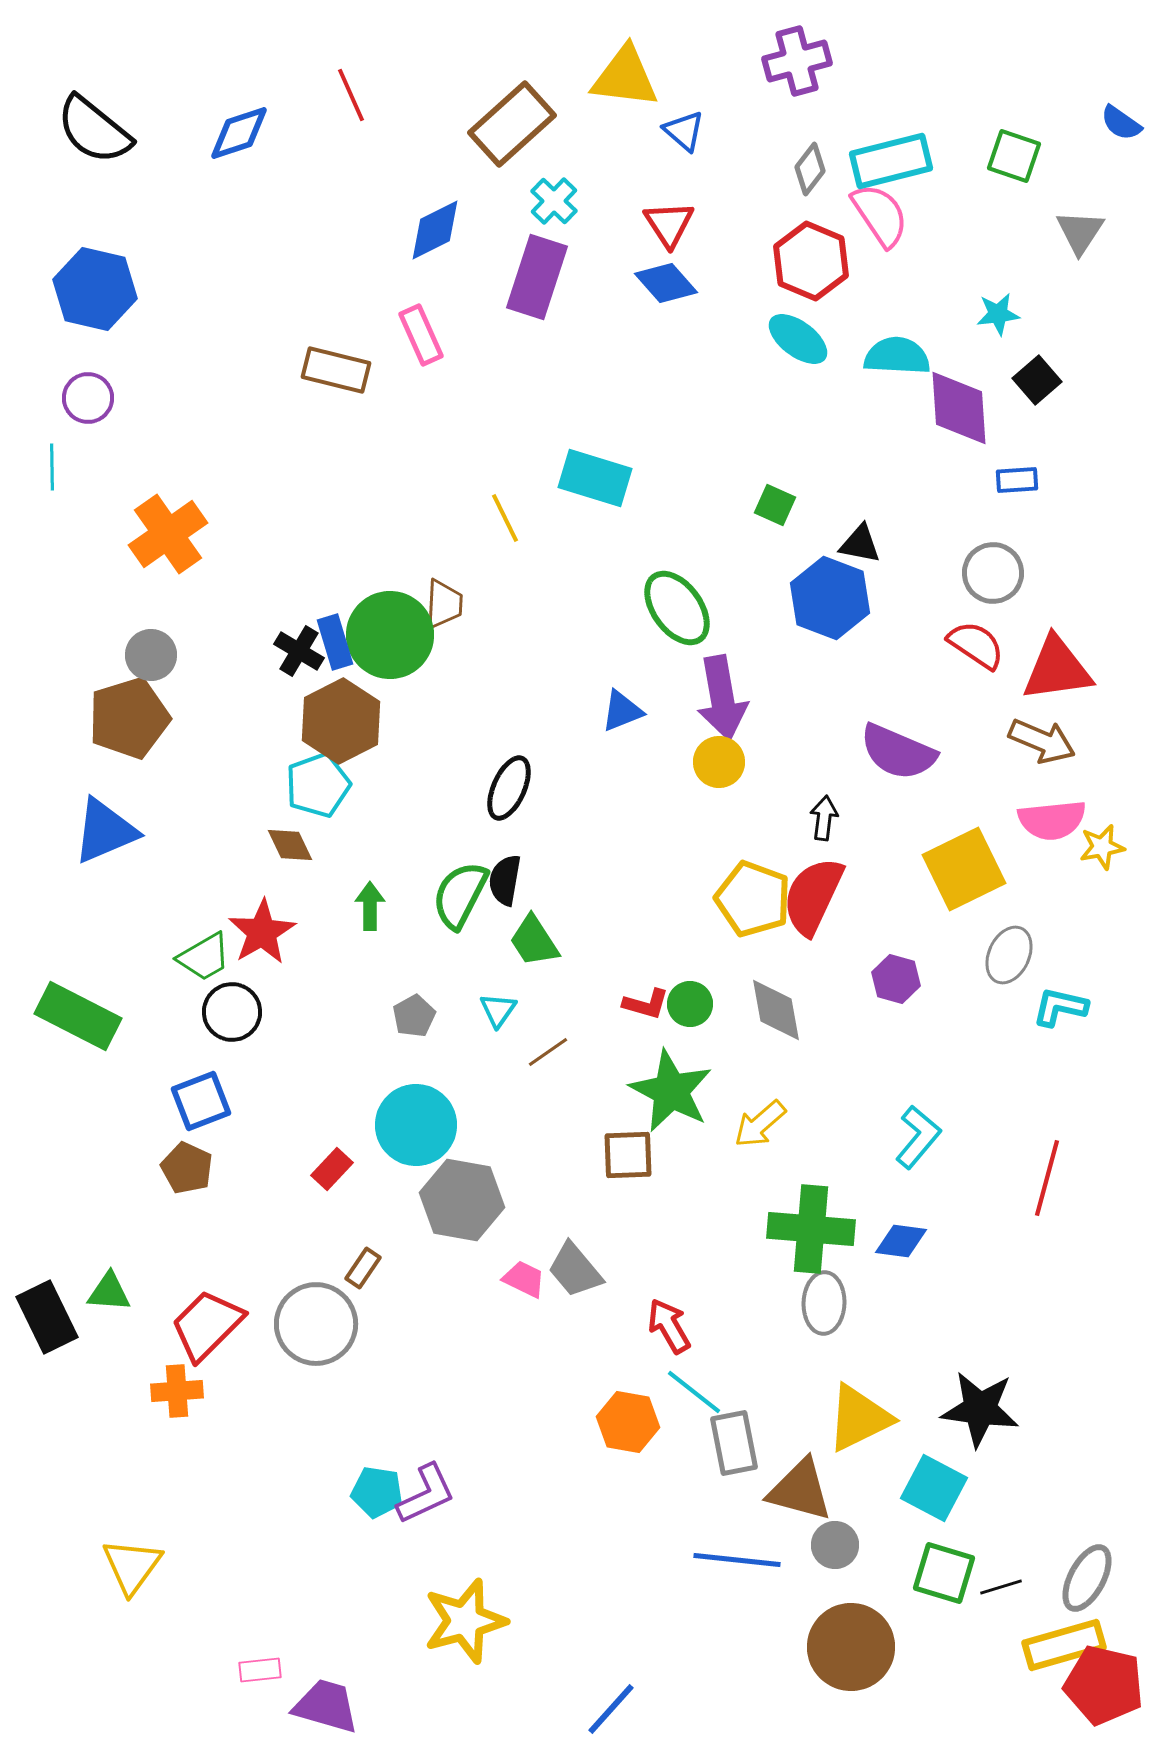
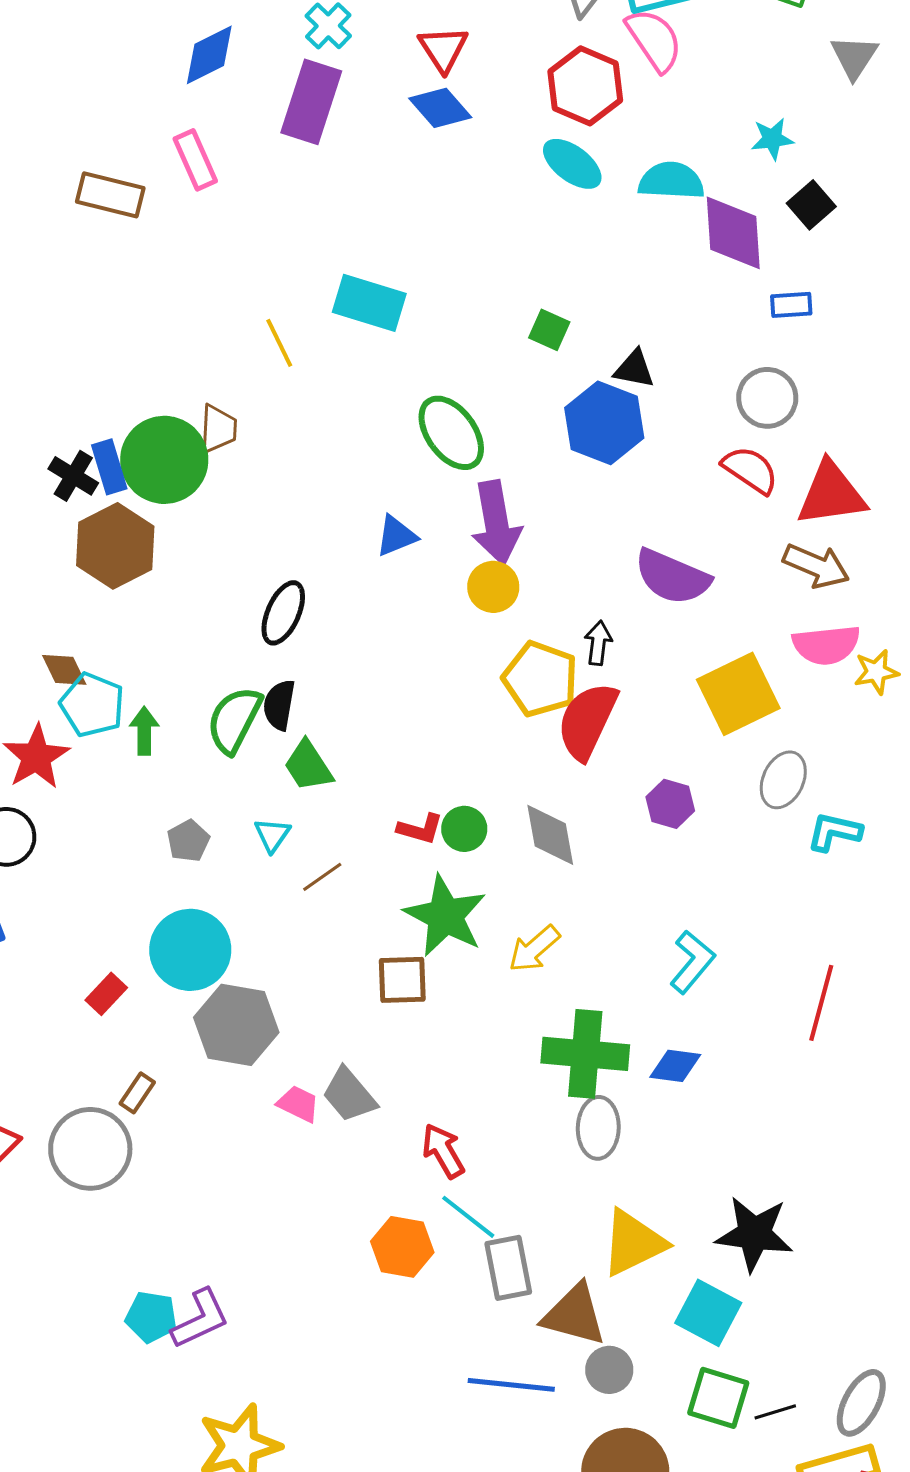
cyan pentagon: (318, 785) -> (92, 705), moved, turned -30
yellow pentagon: (753, 899) -> (540, 679), moved

